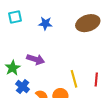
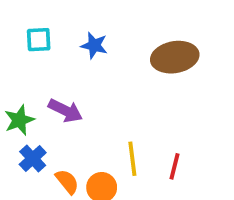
cyan square: (15, 17) -> (39, 40), moved

